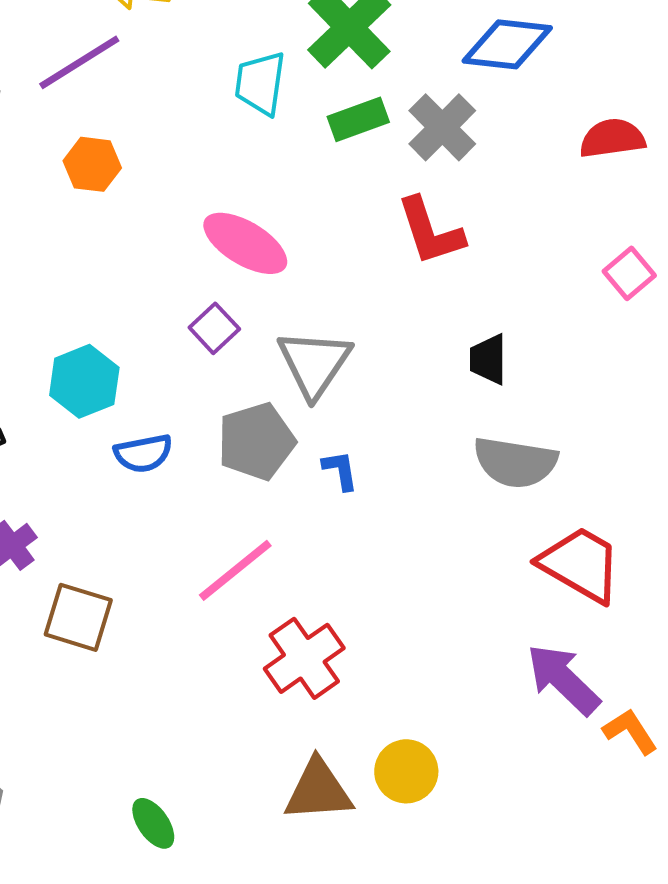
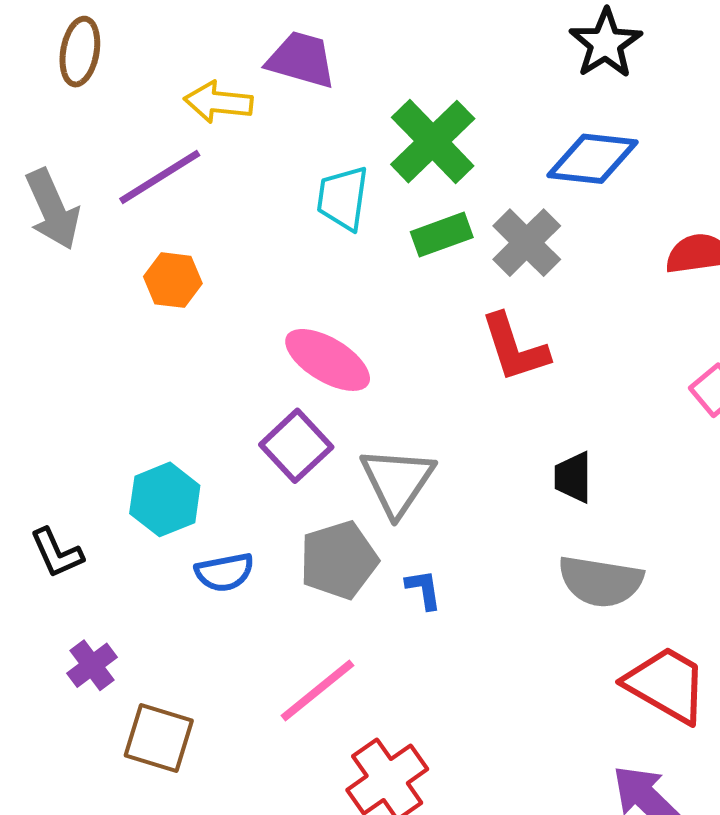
purple square: (214, 328) -> (296, 446), size x1.4

